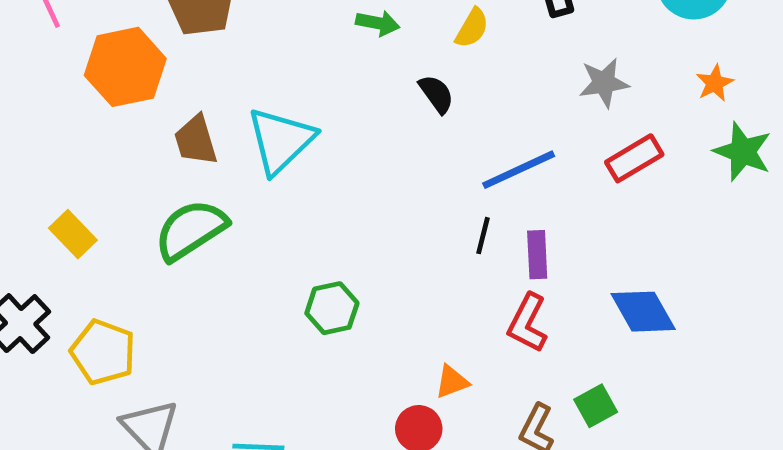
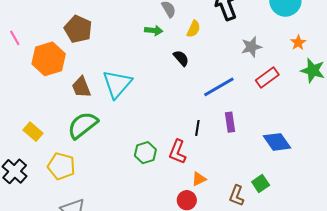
black line: (483, 236) -> (197, 128), moved
red L-shape: (528, 323) -> (177, 152), moved
yellow pentagon: (103, 352) -> (61, 166), moved

